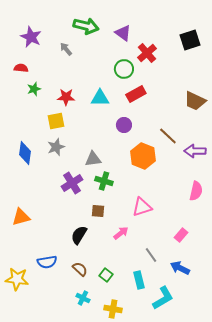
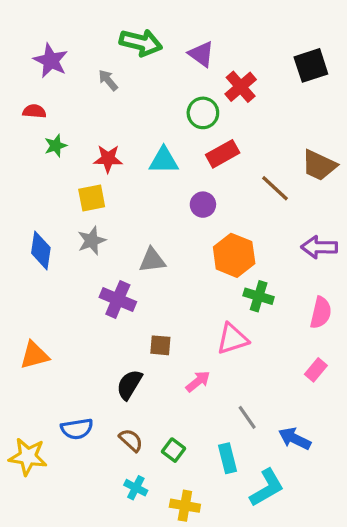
brown line: (168, 136) -> (275, 188), moved
green cross: (104, 181) -> (259, 296), moved
purple cross: (72, 183) -> (118, 300), turned -35
pink rectangle: (181, 235) -> (316, 370), moved

